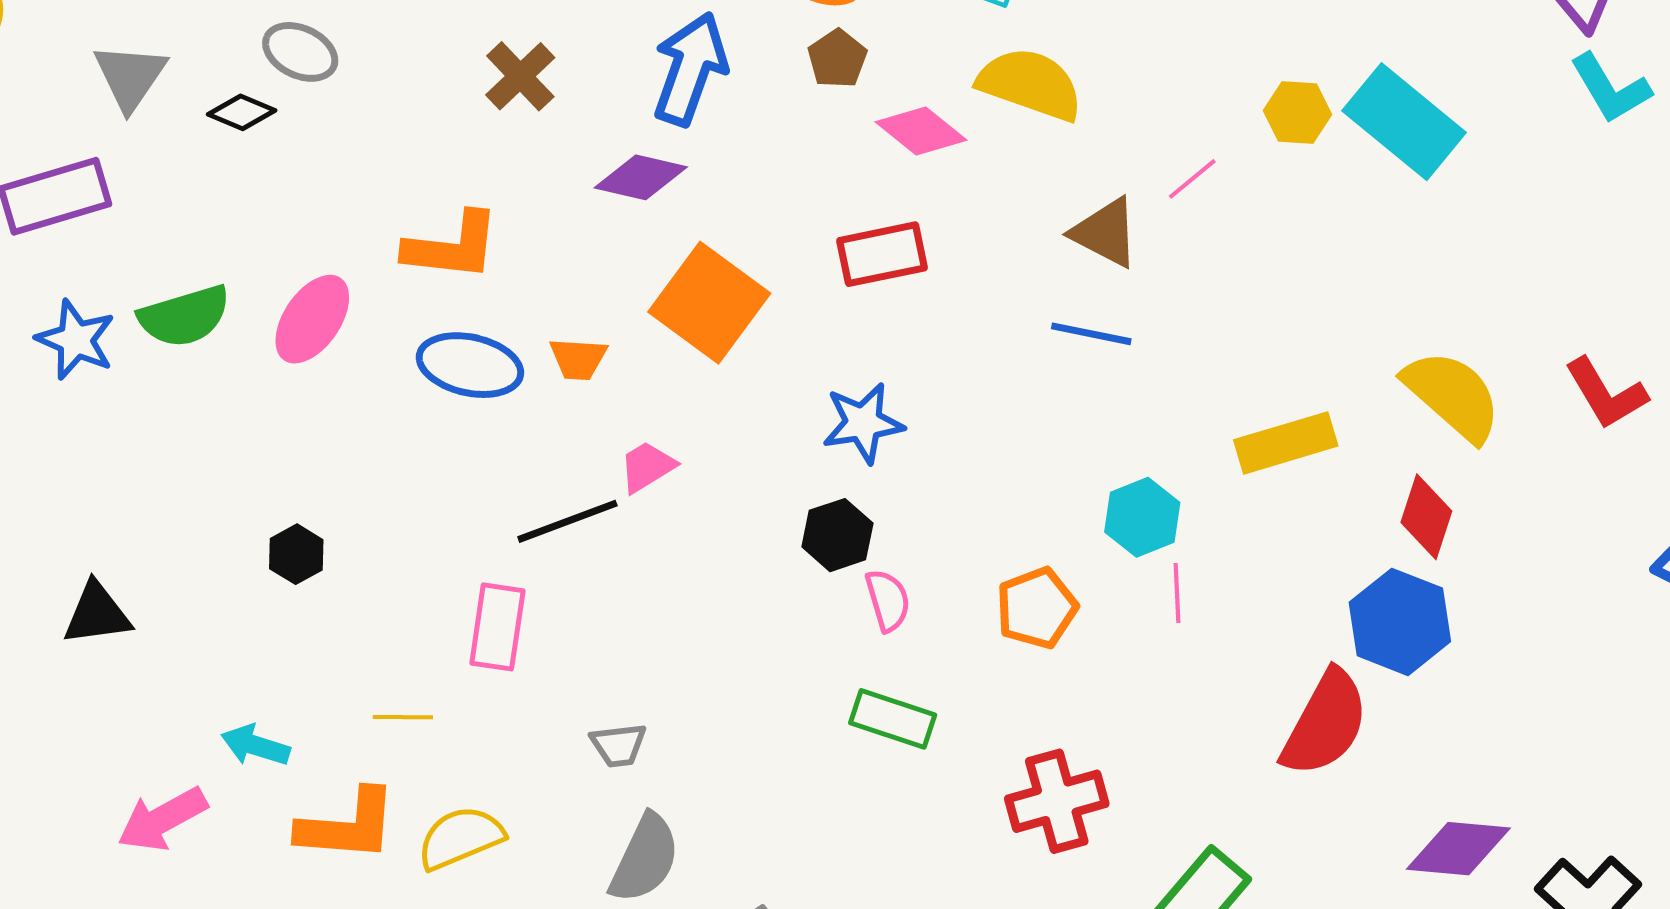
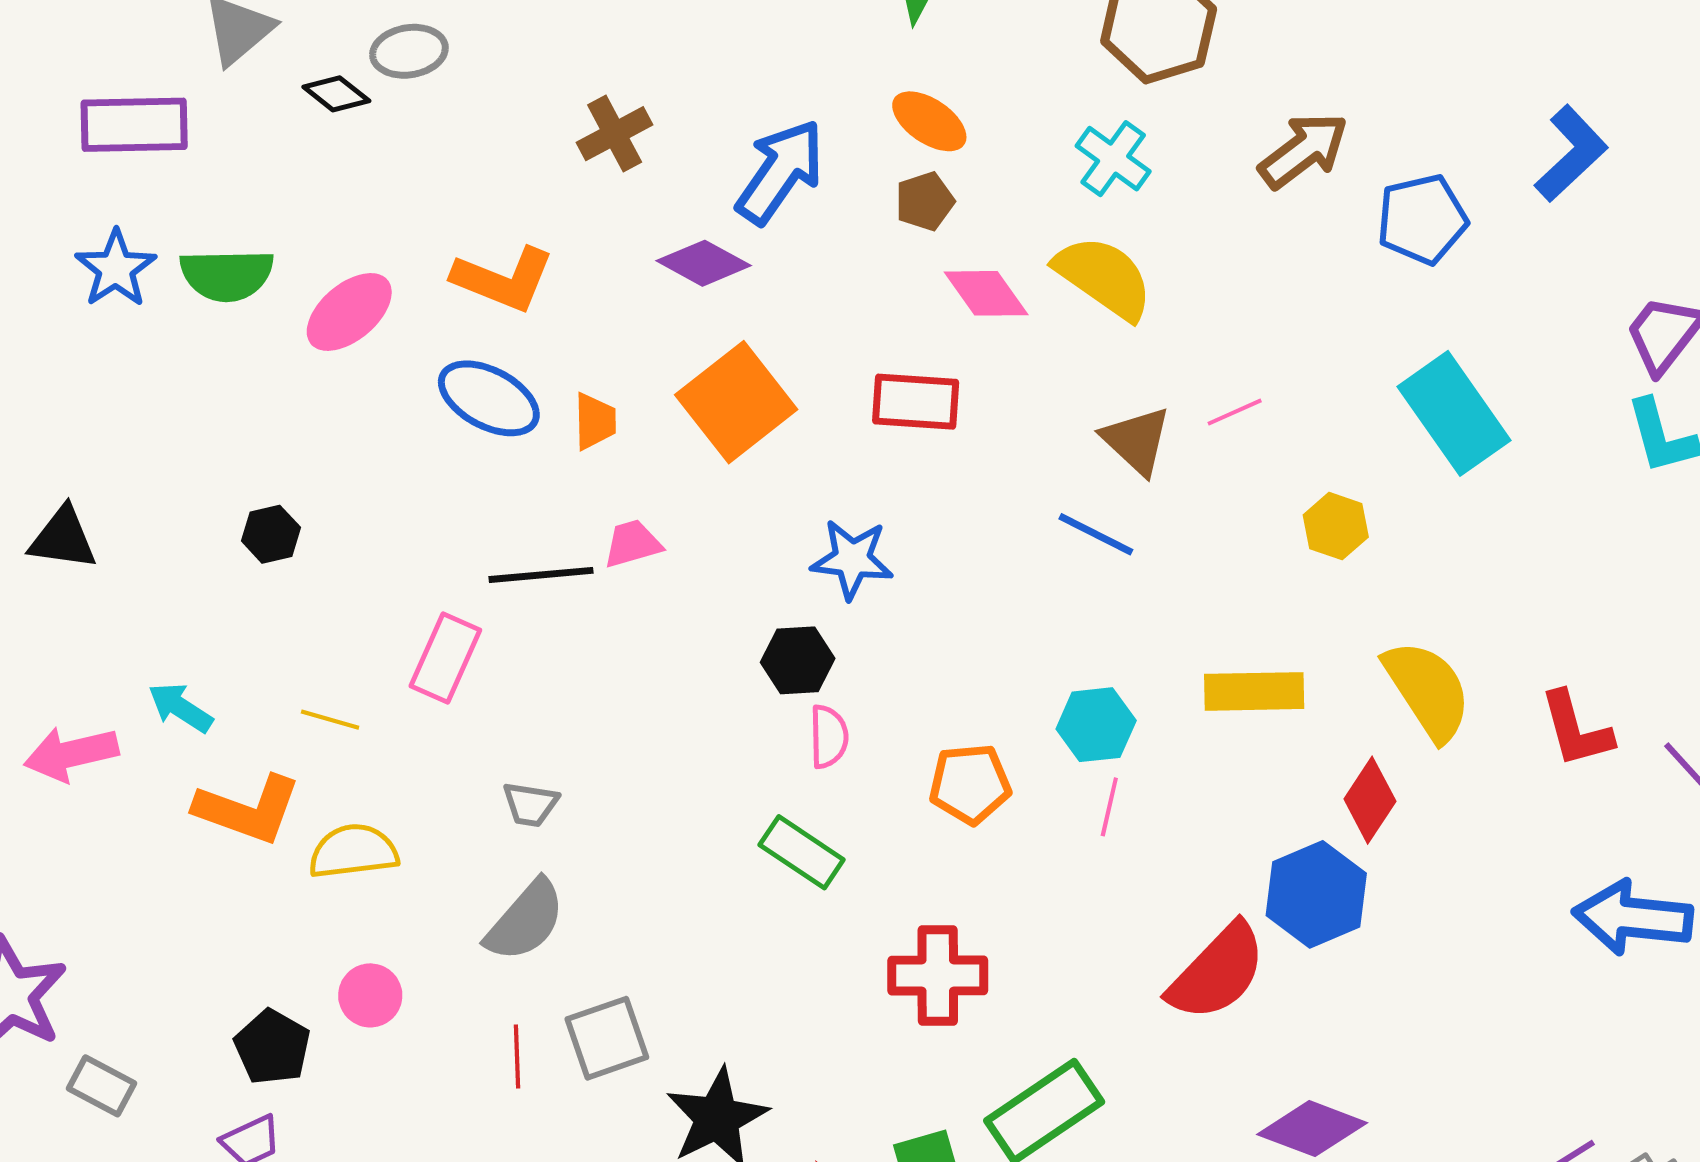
gray ellipse: (300, 52) -> (409, 51), turned -50
yellow hexagon: (1297, 112) -> (1336, 526), moved
orange trapezoid: (578, 359) -> (595, 421), turned -110

